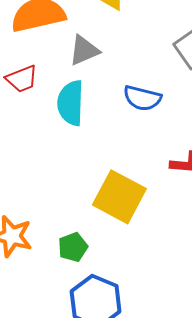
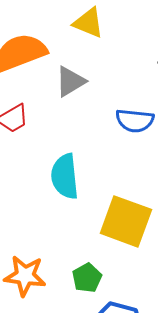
cyan semicircle: (71, 103) -> (65, 176), moved

